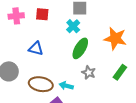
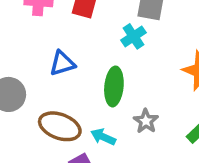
green ellipse: (80, 48) -> (114, 86), moved, turned -35
blue triangle: (36, 49) -> (62, 63), turned -42

